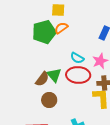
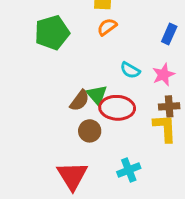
green pentagon: (44, 32) -> (52, 33), moved
red ellipse: (78, 75) -> (117, 108), moved

